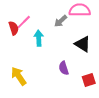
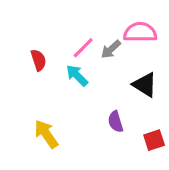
pink line: (24, 22) -> (83, 48), moved
cyan arrow: (39, 38) -> (77, 75), turned -42

